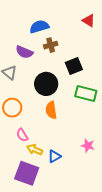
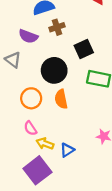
orange circle: (12, 108) -> (31, 98), moved
purple square: (27, 173) -> (37, 170), turned 35

